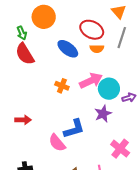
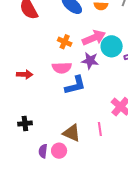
purple star: (103, 114) -> (90, 61), moved, turned 30
pink semicircle: (57, 143) -> (62, 68), moved, turned -54

